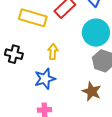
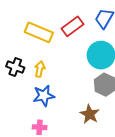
yellow arrow: (53, 52) -> (40, 69), moved

